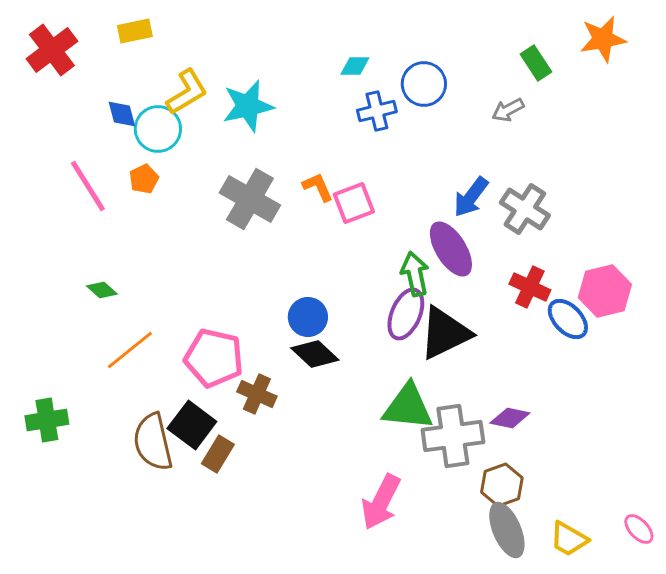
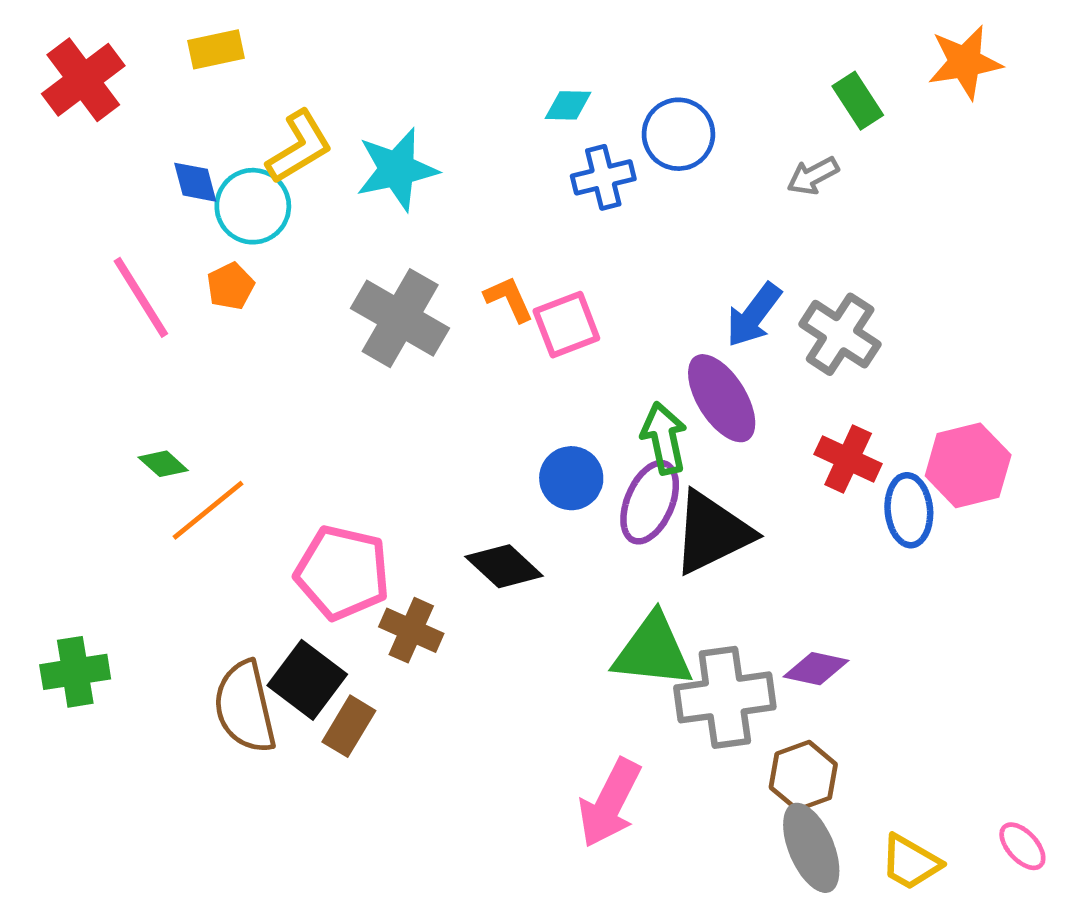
blue circle: (308, 317) -> (571, 478), moved
blue ellipse: (568, 319) -> (909, 510), turned 39
orange line: (130, 350) -> (208, 510), moved

